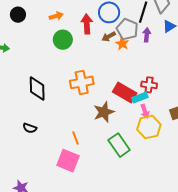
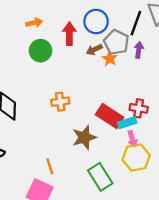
orange cross: (82, 82) -> (60, 102), size x0.7

